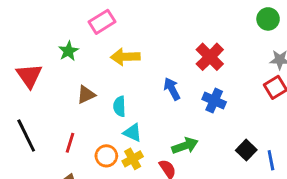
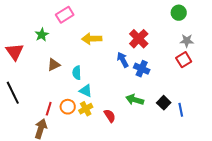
yellow arrow: (125, 57) -> (92, 39), moved
blue arrow: (172, 89) -> (123, 60), moved
red line: (70, 143) -> (49, 109), moved
green arrow: (185, 146) -> (135, 100), moved, turned -144

